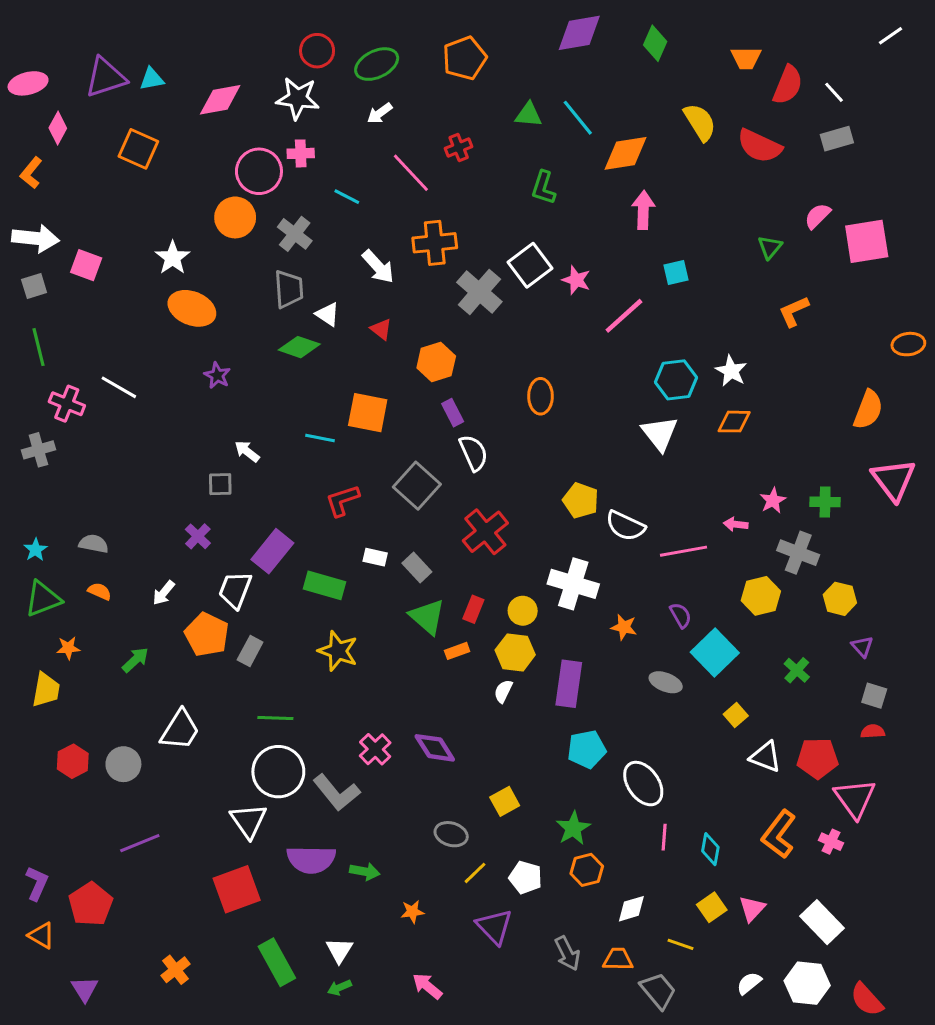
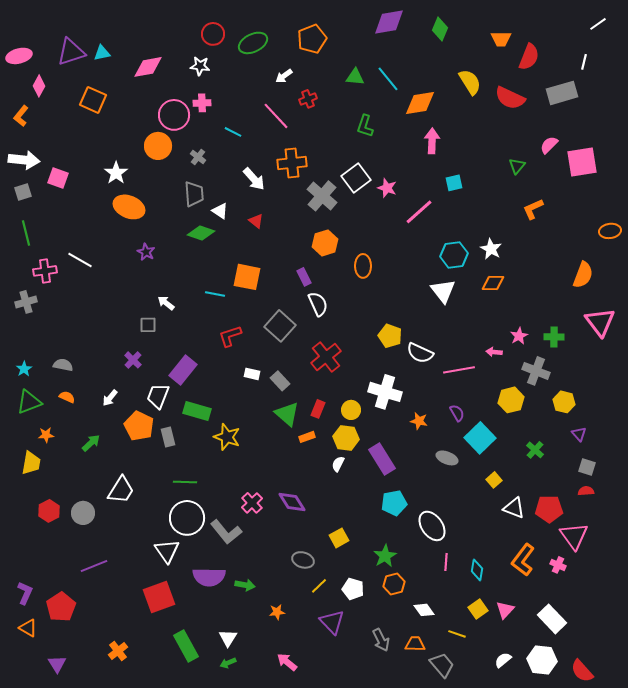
white line: (834, 92) -> (584, 62), moved, turned 56
white star: (298, 98) -> (200, 66), size x0.7
white arrow: (380, 113) -> (284, 76), moved
gray rectangle: (837, 139) -> (562, 93), size x1.4
gray cross: (295, 234) -> (198, 157), size x0.7
orange hexagon: (436, 362) -> (325, 243), moved
pink cross: (67, 404) -> (45, 271), turned -30
green rectangle: (324, 585) -> (197, 411), moved
gray rectangle: (250, 651) -> (168, 437), turned -42
purple rectangle: (569, 684) -> (382, 459), turned -40
white diamond: (631, 909) -> (424, 610), turned 70

